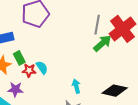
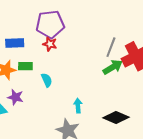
green rectangle: (19, 58) -> (25, 66), turned -72
red star: (29, 70) -> (50, 44), moved

